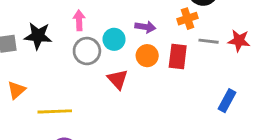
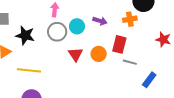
black star: (38, 36) -> (25, 35), moved
gray line: (209, 41) -> (130, 62), moved
orange circle: (147, 56) -> (99, 54), moved

